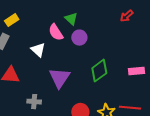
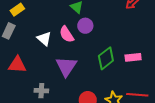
pink semicircle: (56, 32) -> (67, 34), moved
pink rectangle: (136, 71) -> (133, 57), moved

